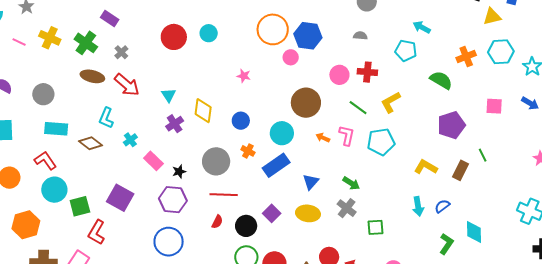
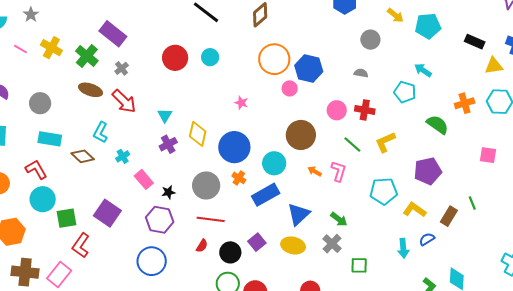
purple rectangle: (110, 19) -> (113, 34), size x1.5
blue circle: (241, 121) -> (234, 147), size x1.8
purple pentagon: (451, 125) -> (428, 171), moved
cyan pentagon: (381, 142) -> (384, 191), moved
blue triangle: (311, 182) -> (299, 214), size x1.4
blue semicircle: (442, 206) -> (427, 239), moved

